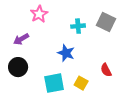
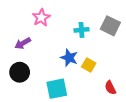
red semicircle: (106, 70) -> (110, 88), moved
yellow square: (81, 83) -> (89, 65), moved

